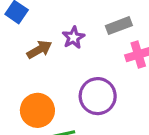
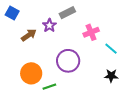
gray rectangle: (119, 26) -> (67, 13), moved

